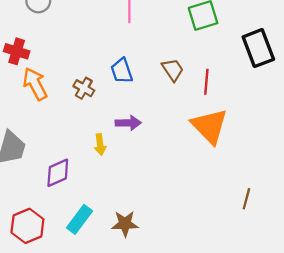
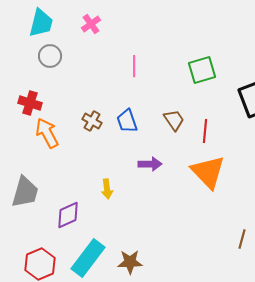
brown cross: (84, 88) -> (92, 121), moved
purple arrow: (128, 123) -> (150, 164), moved
cyan rectangle: (79, 219) -> (88, 258), size x1.4

